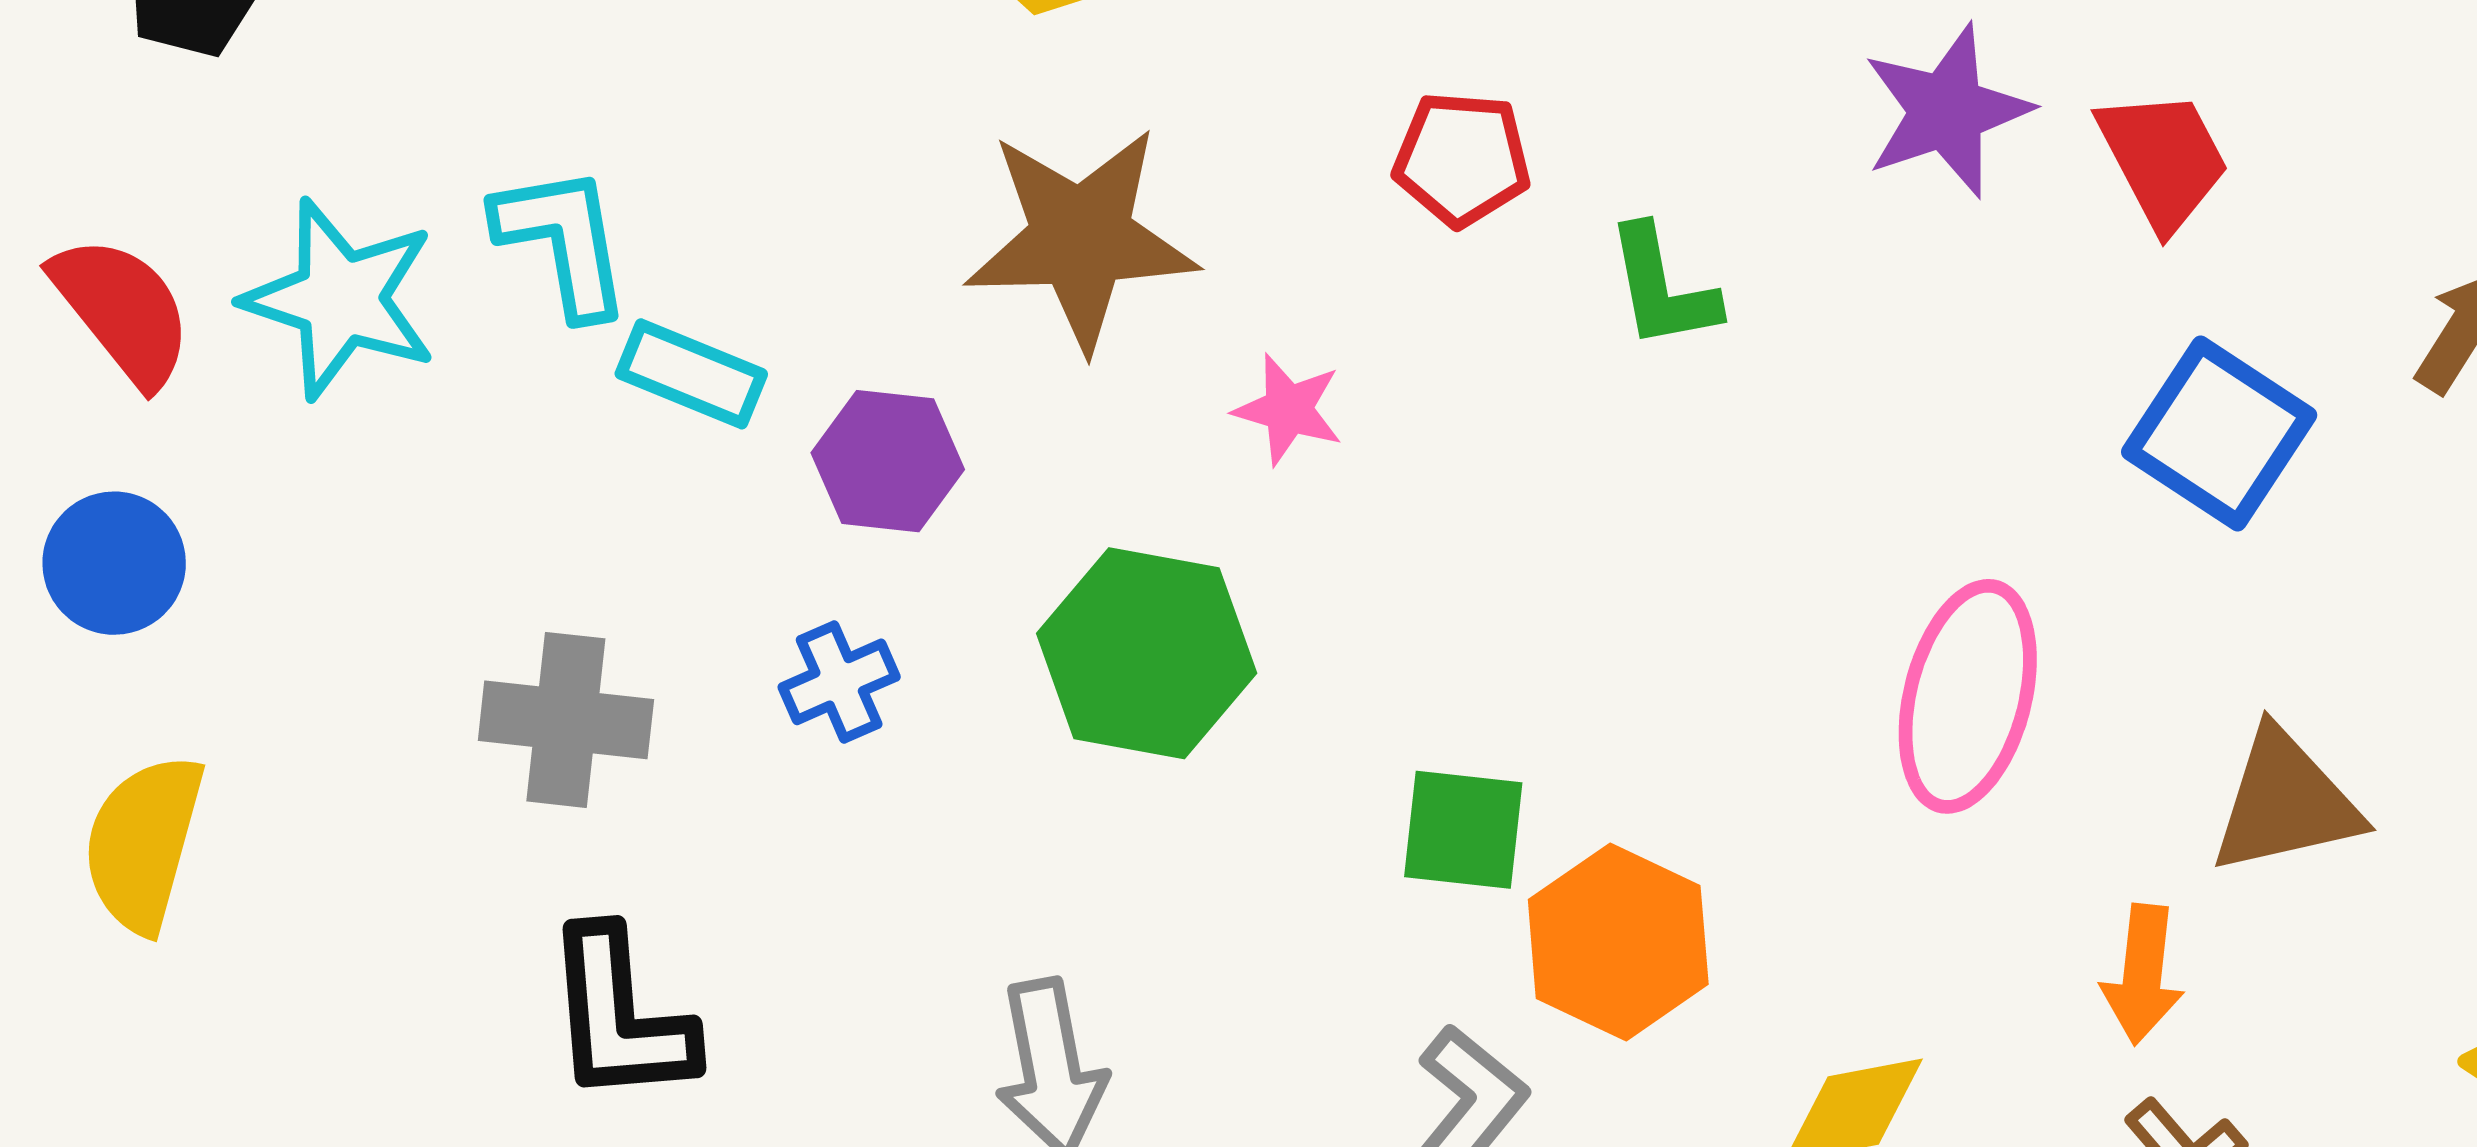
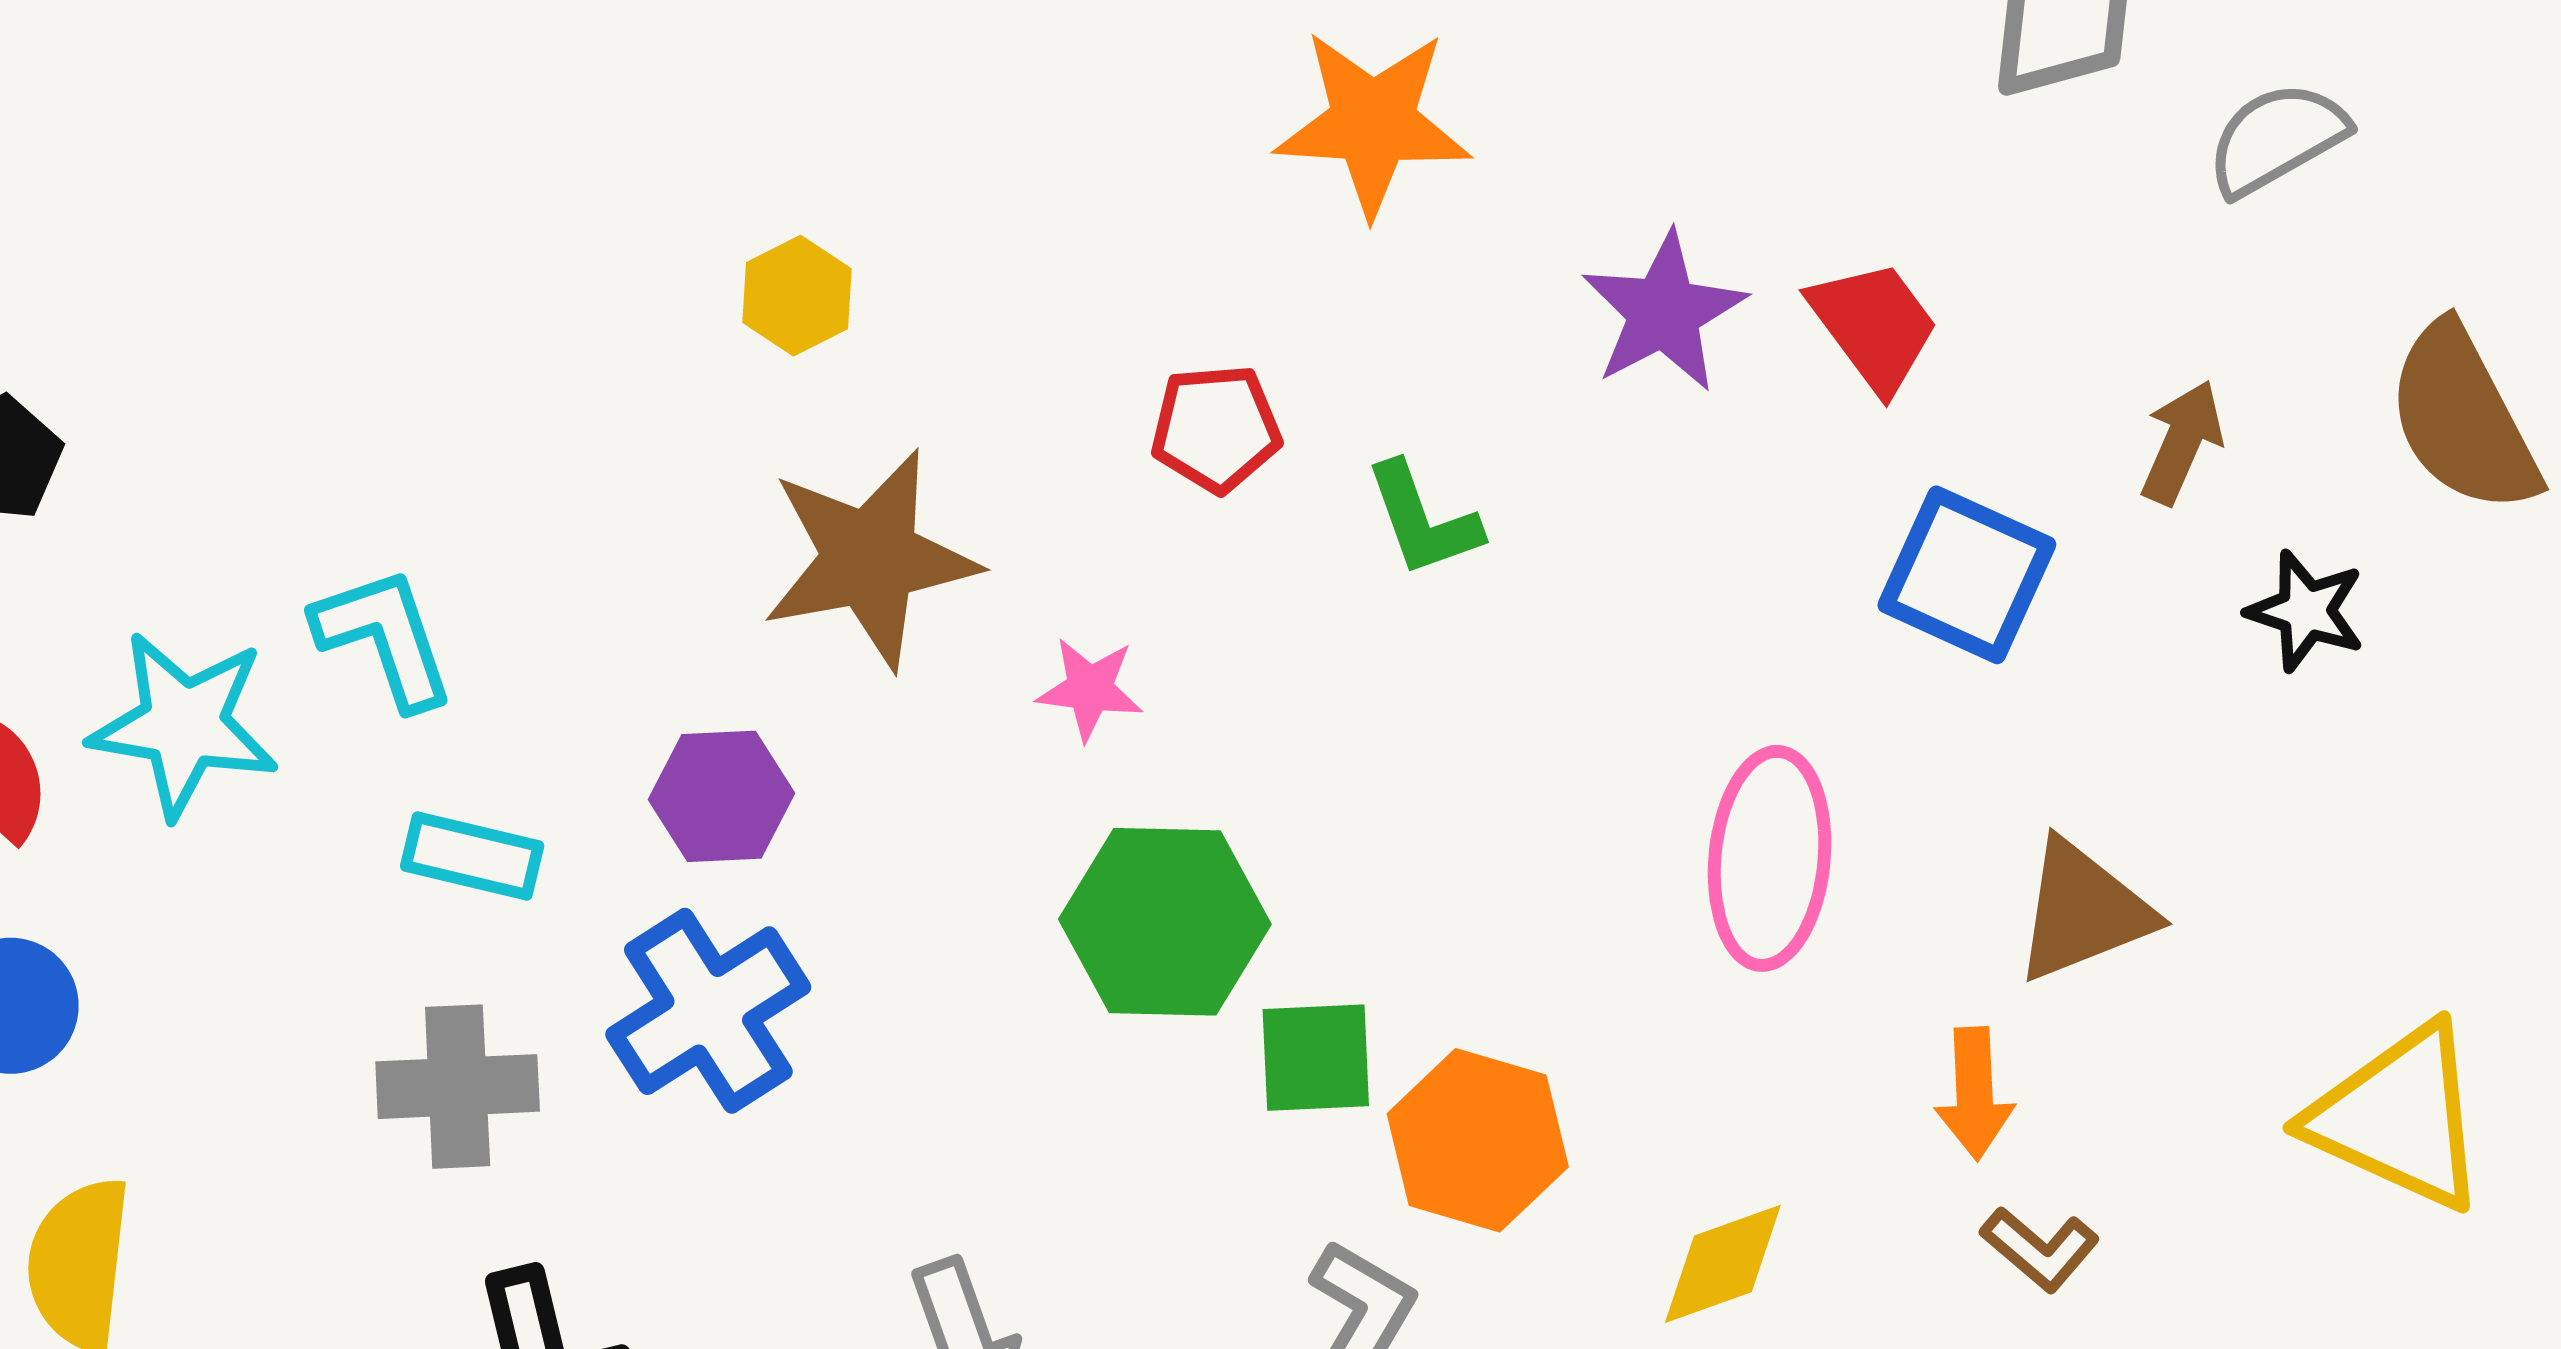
cyan rectangle: (691, 374) -> (472, 856), moved
green hexagon: (1147, 653) -> (1165, 922), moved
blue cross: (839, 682) -> (708, 1011), size x1.8

